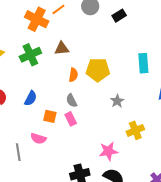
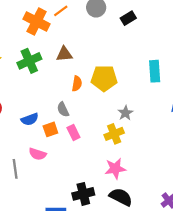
blue semicircle: (31, 98) -> (30, 119), moved, turned 42
gray semicircle: (72, 101) -> (63, 109), moved
orange square: (50, 116) -> (50, 129), turned -32
yellow cross: (135, 130) -> (114, 134), moved

